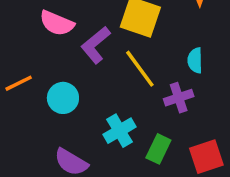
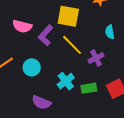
cyan semicircle: (195, 60) -> (110, 32), moved
green rectangle: (158, 149) -> (89, 88), turned 63

